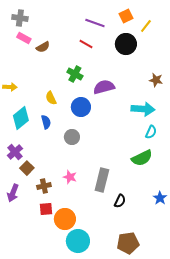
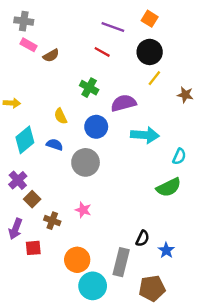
orange square: (126, 16) -> (150, 19), turned -32
yellow line: (146, 26) -> (154, 78), moved
cyan arrow: (143, 109) -> (145, 135), moved
blue semicircle: (46, 122) -> (55, 145), turned -56
gray circle: (72, 137) -> (86, 162), size x1.5
gray rectangle: (102, 180) -> (121, 262), moved
brown cross: (44, 186) -> (52, 221), turned 32
blue star: (160, 198) -> (166, 250), moved
red square: (46, 209) -> (33, 248), moved

